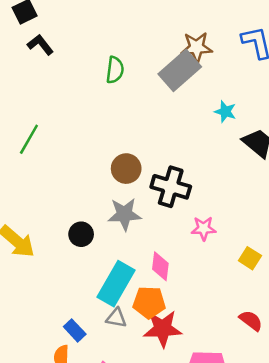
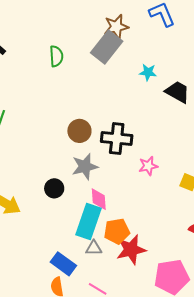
pink diamond: (160, 266) -> (99, 199), moved
blue rectangle: (75, 330) -> (63, 264), size x1.4

